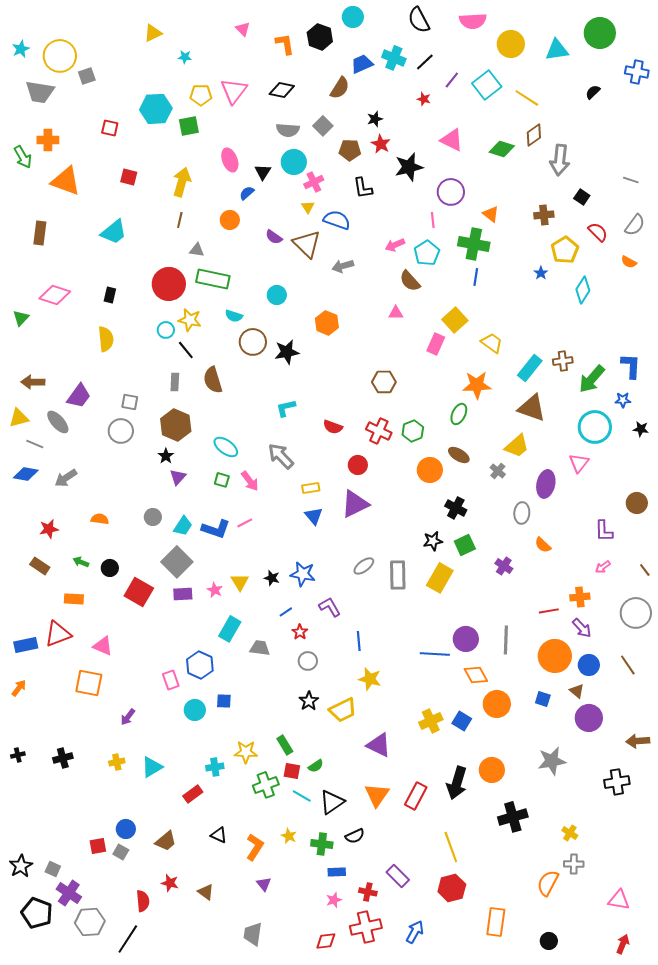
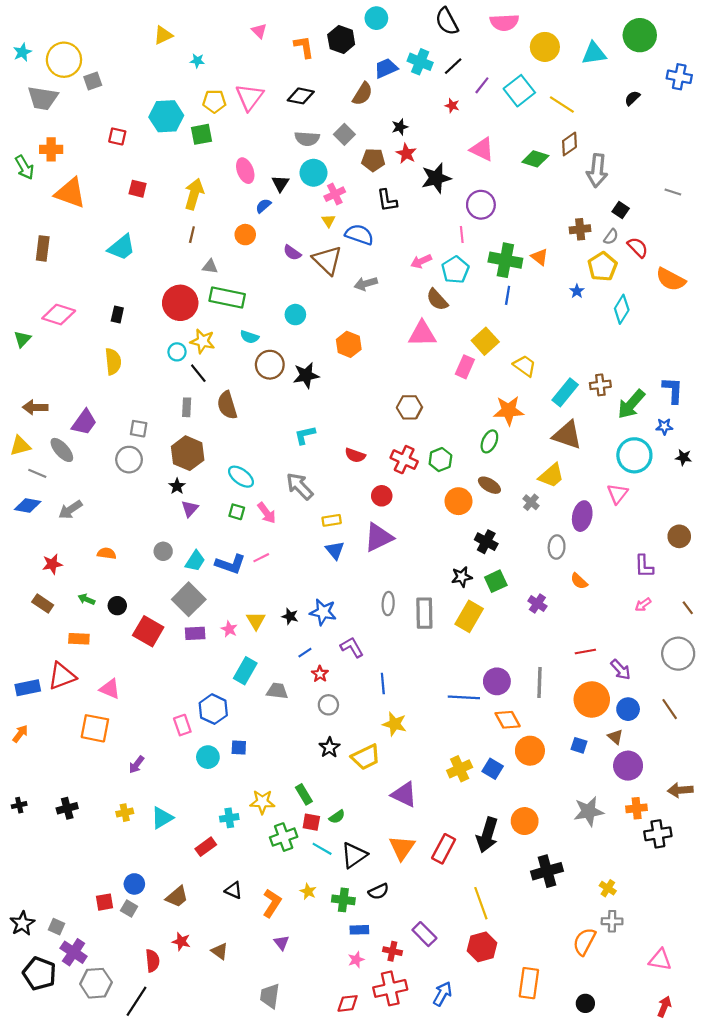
orange triangle: (491, 214) -> (540, 257), moved
gray semicircle: (635, 225) -> (611, 237), moved, size x0.7
orange semicircle: (629, 262) -> (671, 279), size x1.8
pink triangle: (396, 313) -> (422, 334), size x1.8
gray ellipse: (364, 566) -> (388, 604), turned -50
orange cross: (580, 597) -> (637, 808), moved

